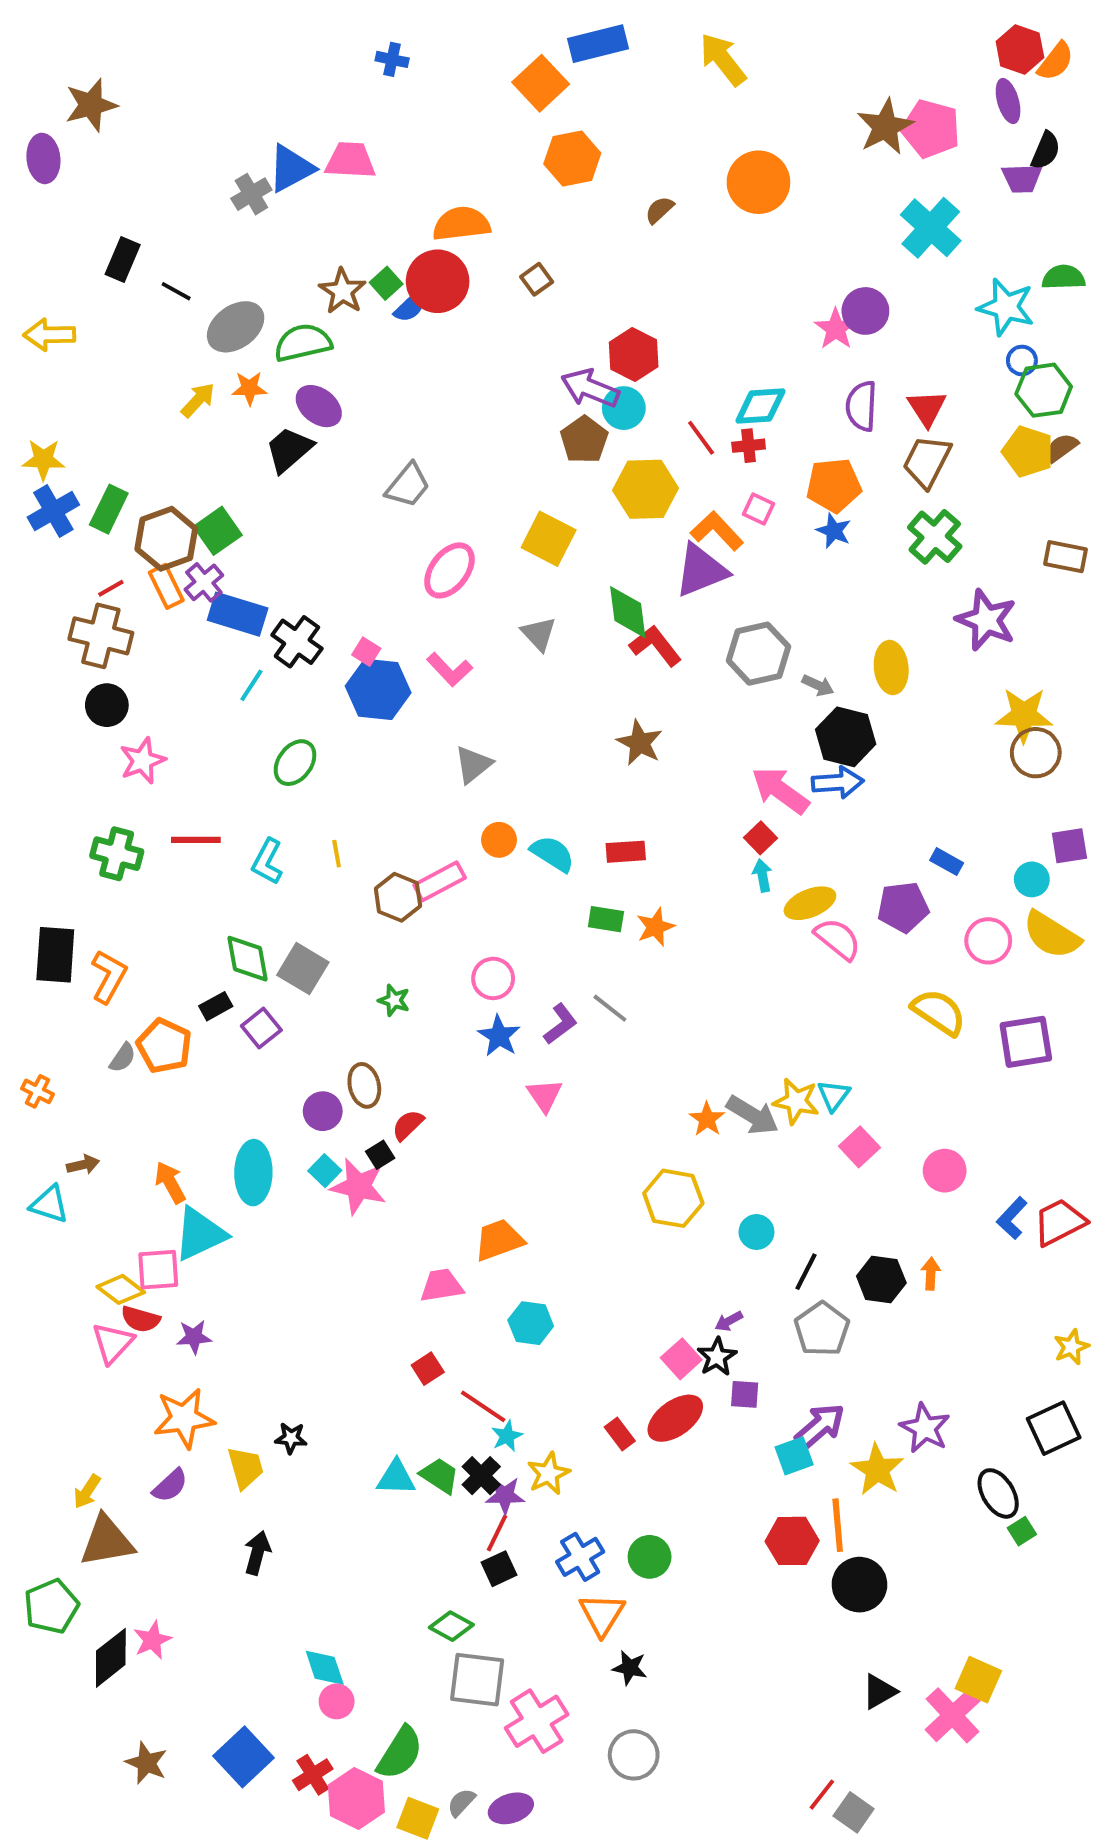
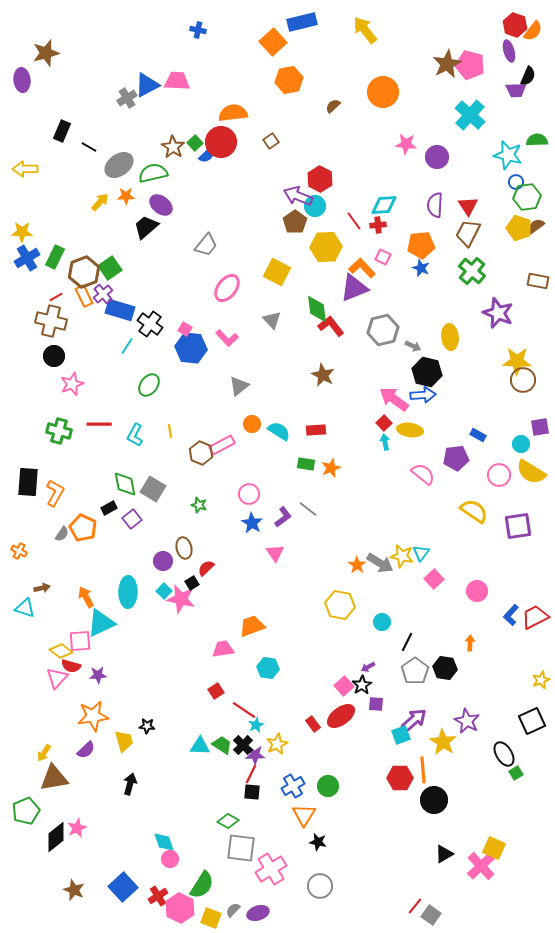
pink star: (836, 329) -> (406, 144), moved, turned -30
yellow ellipse: (810, 903) -> (410, 430), moved, turned 30
black hexagon: (881, 1280) -> (445, 668), moved
black square: (499, 1569) -> (252, 792), turned 30

